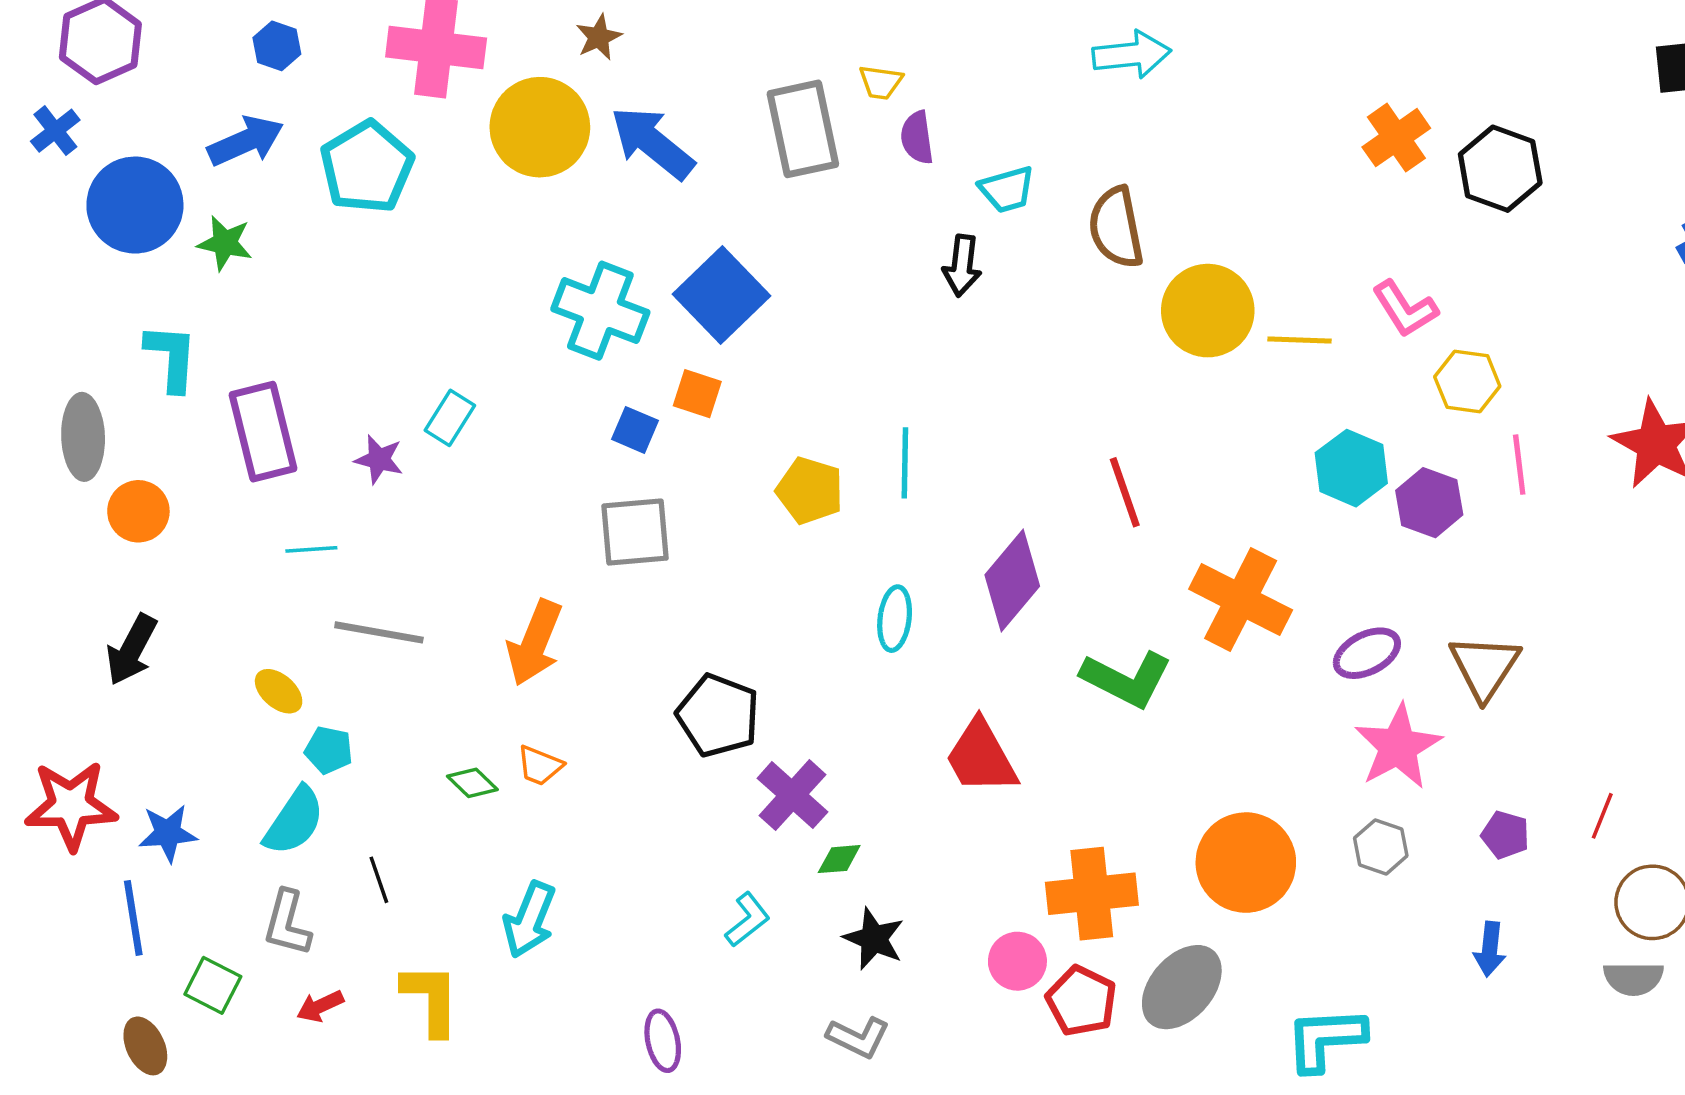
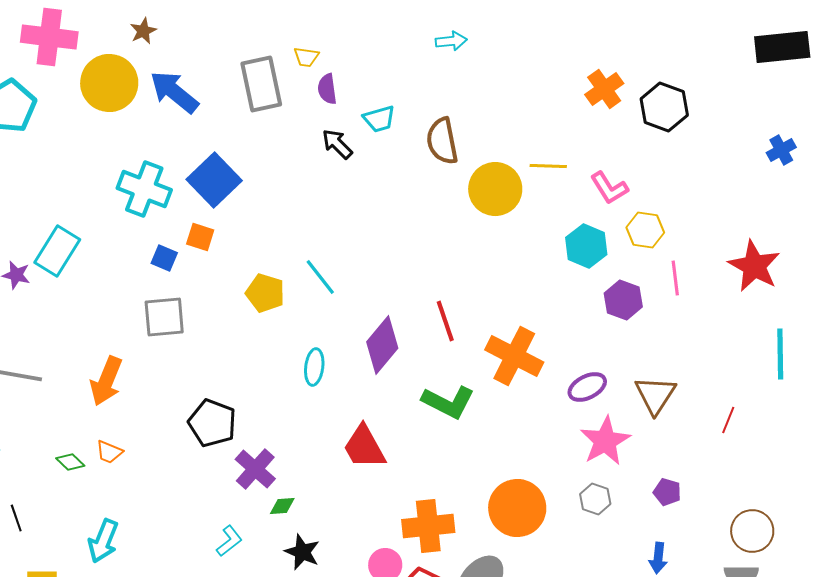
cyan arrow: (1132, 54) -> (451, 41), size x0.7
black arrow: (962, 266) -> (337, 144), moved, turned 128
yellow line: (1299, 340) -> (548, 166), moved
cyan rectangle: (450, 418) -> (57, 251), size x1.6
cyan line: (905, 463) -> (320, 277), turned -39
cyan hexagon: (1351, 468) -> (586, 246), moved
red line: (1125, 492) -> (445, 321), moved
red line: (1602, 816) -> (728, 420), moved

